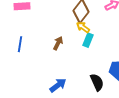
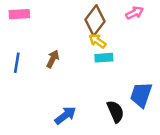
cyan rectangle: (88, 40) -> (104, 58), turned 64
brown arrow: (58, 43) -> (53, 59), moved

